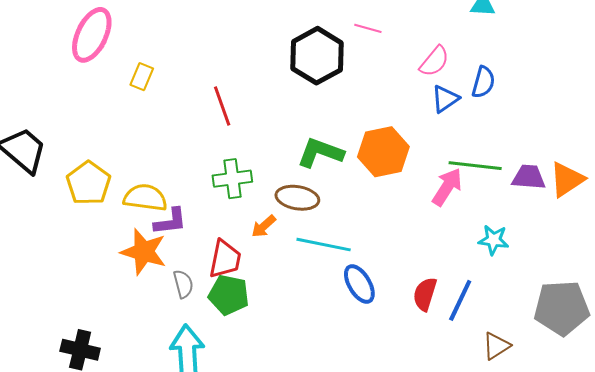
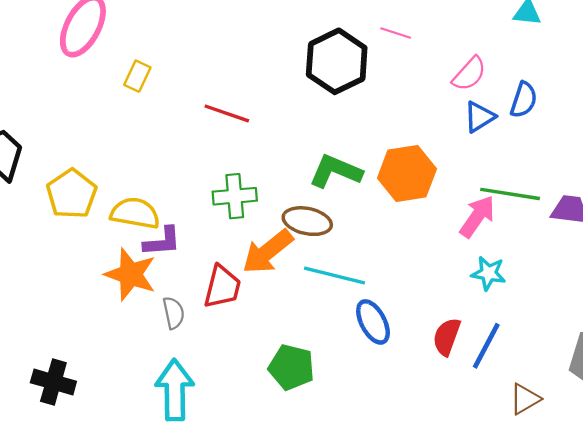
red line: (222, 106) -> (227, 113), turned -54
orange arrow: (264, 226) -> (268, 252), size x1.8
cyan star: (494, 240) -> (489, 273), moved
green pentagon: (229, 295) -> (291, 367), moved

